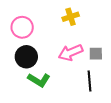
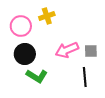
yellow cross: (71, 17) -> (47, 16), moved

